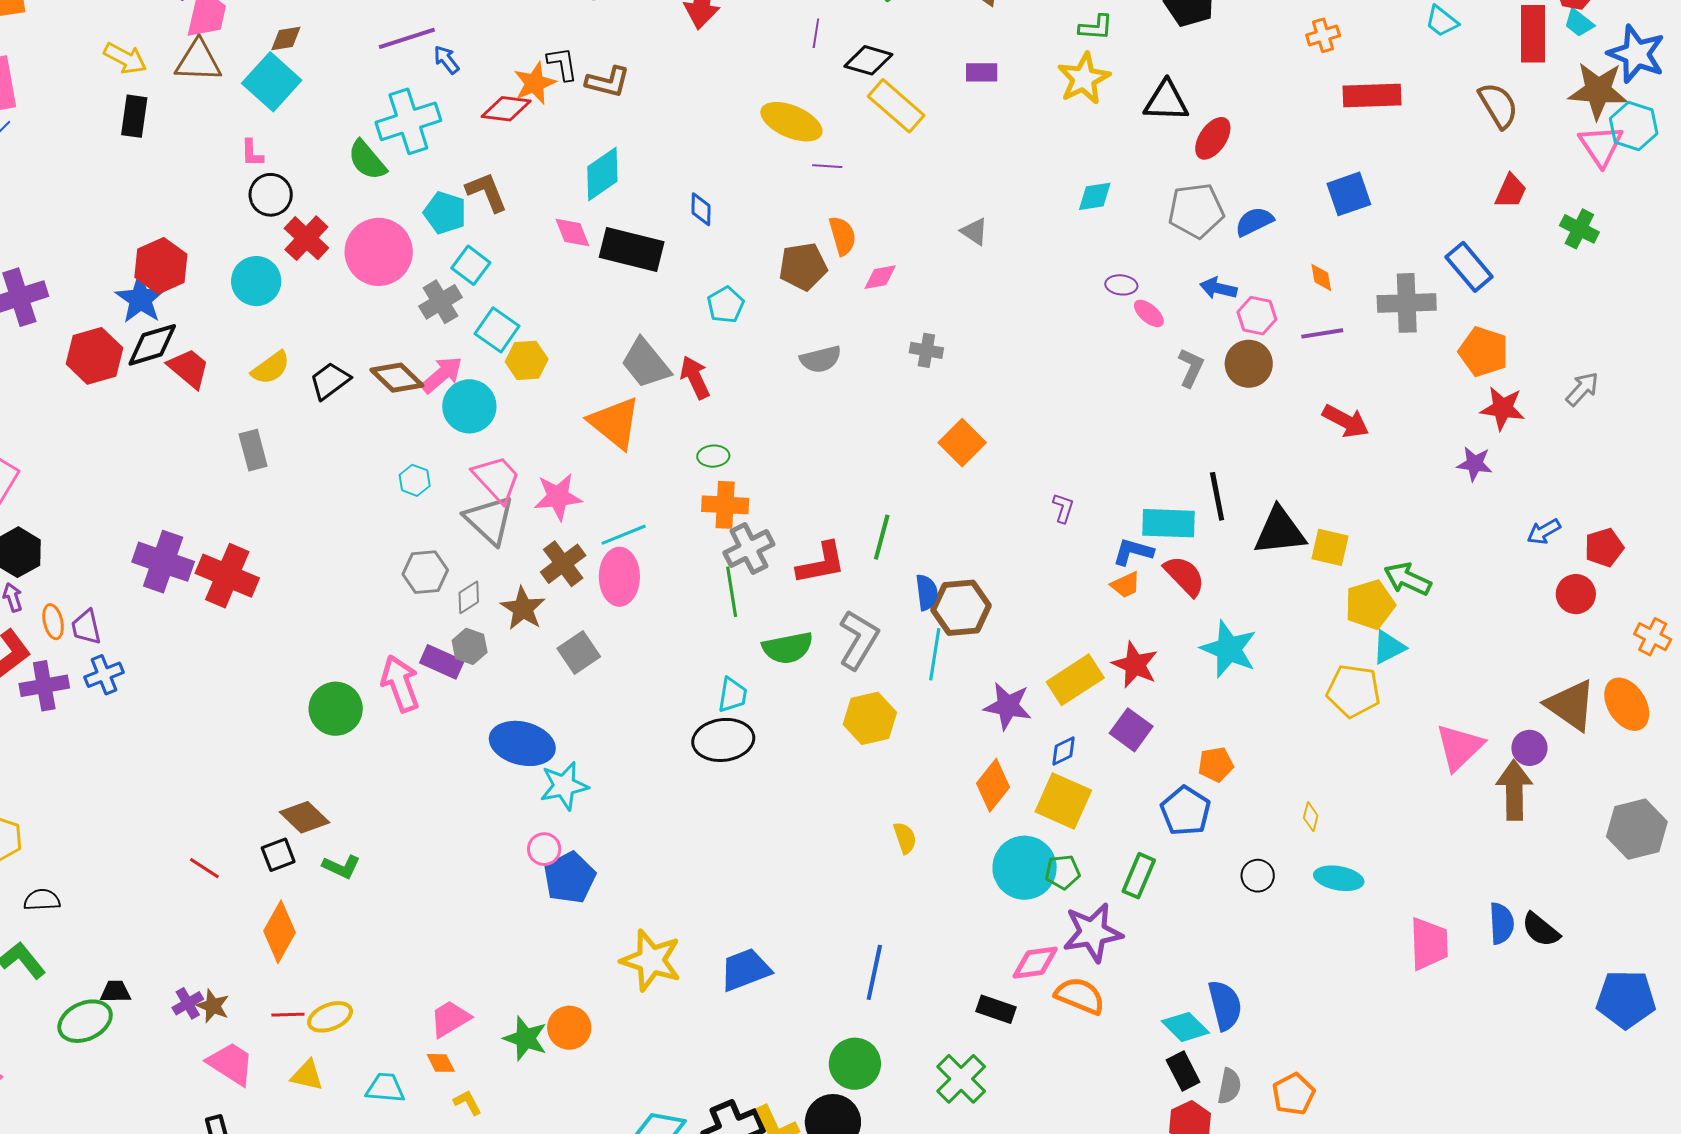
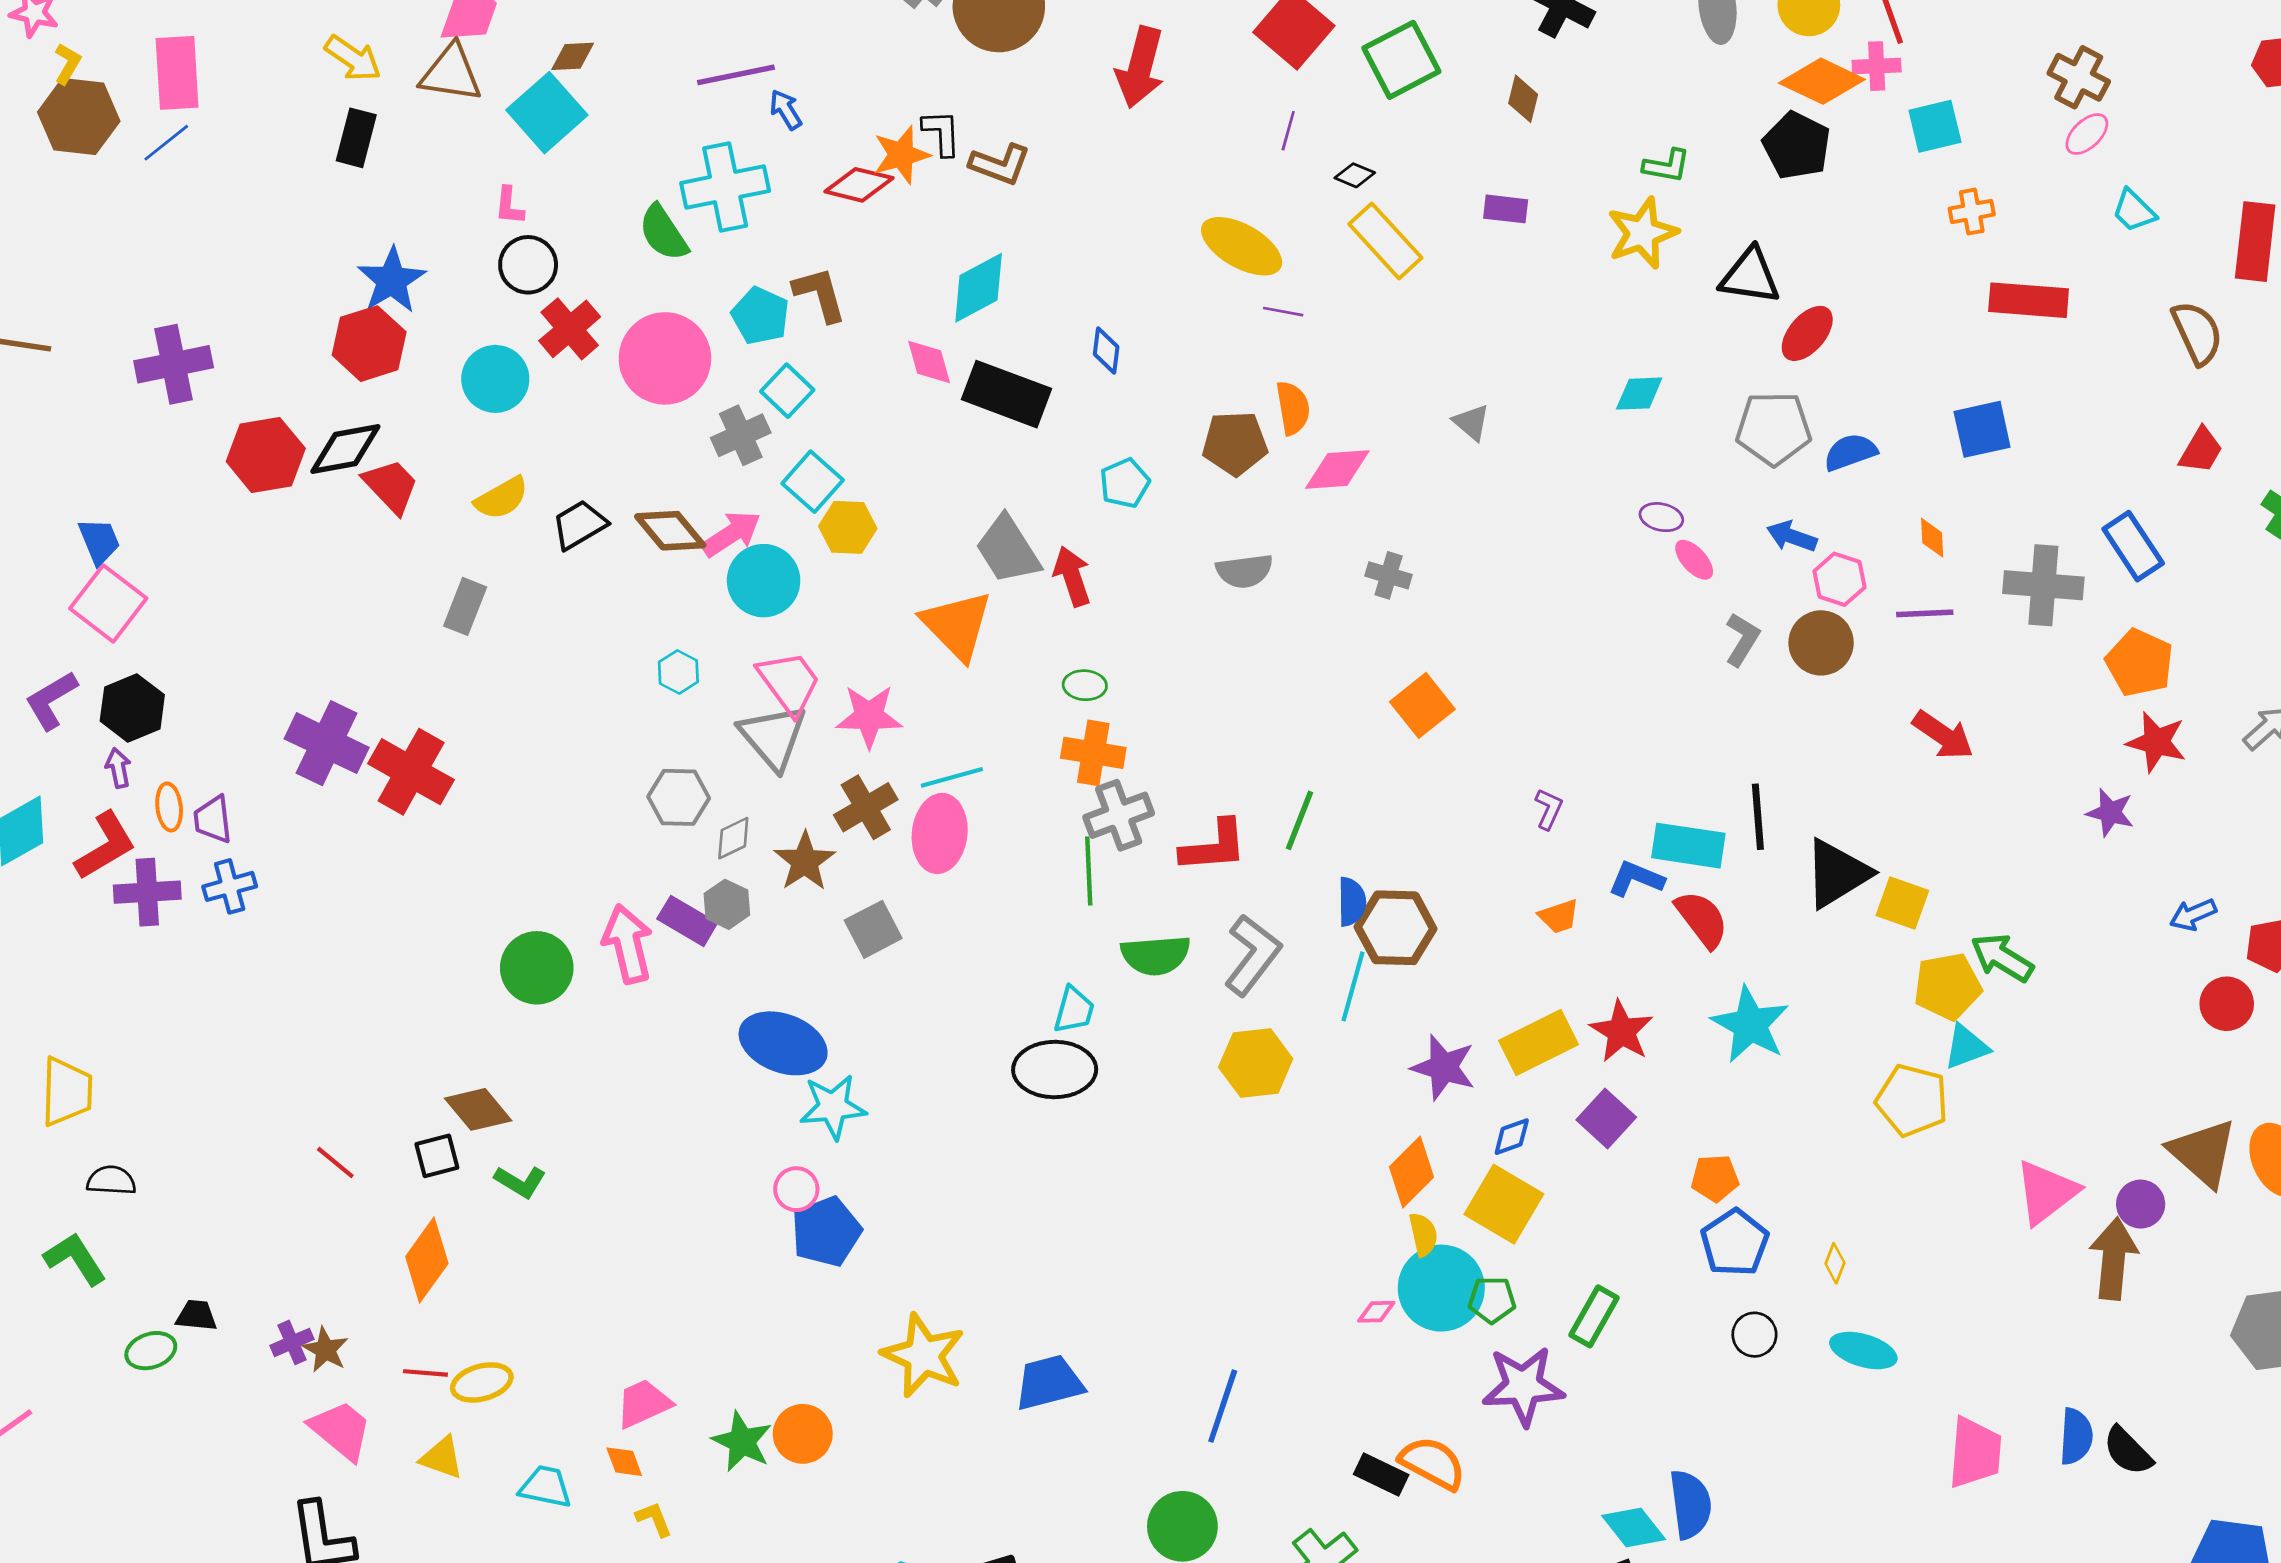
black diamond: (868, 60) -> (1355, 175), size x0.6
pink diamond: (880, 277) -> (1337, 470), size x1.4
blue star: (140, 299) -> (392, 280), moved
gray rectangle: (253, 450) -> (465, 606), turned 30
black triangle: (1280, 531) -> (1837, 874), turned -32
orange trapezoid: (1126, 585) -> (1559, 916), moved
blue pentagon: (1186, 811) -> (1735, 1243), moved
yellow semicircle: (905, 838) -> (1423, 1235), moved
pink diamond: (1035, 963) -> (1376, 1312), moved, size x0.6
orange semicircle: (1080, 996) -> (1433, 1463), moved
green ellipse: (85, 1021) -> (151, 1351), size x0.7

